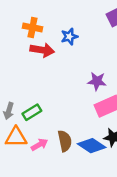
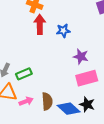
blue star: (69, 37) -> (63, 31), moved
red arrow: (42, 50) -> (40, 24), turned -108

